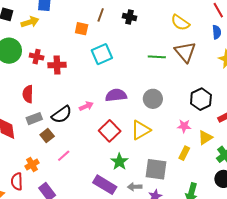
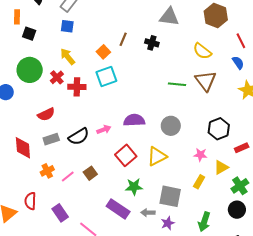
yellow arrow: (30, 22) -> (68, 57), moved, turned -114
orange square: (82, 29) -> (103, 52), turned 32
blue semicircle: (217, 32) -> (238, 63), turned -32
cyan square: (102, 54) -> (106, 76), moved
red cross: (37, 57) -> (57, 77), turned 32
red semicircle: (28, 94) -> (46, 114), turned -120
brown square: (47, 136) -> (90, 173), moved
pink line: (64, 156) -> (68, 176), moved
green star: (119, 162) -> (134, 187), turned 30
orange cross: (32, 165) -> (47, 171), moved

